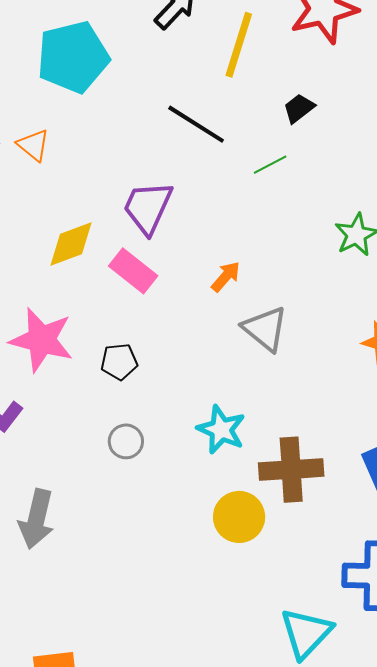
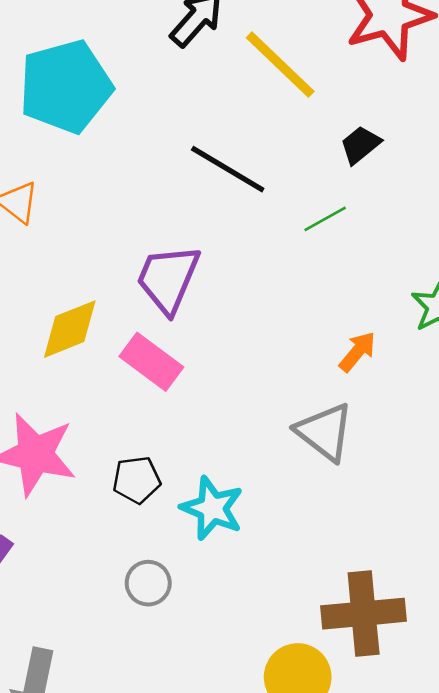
yellow line: (239, 45) -> (280, 65), turned -62
orange arrow: (226, 277) -> (357, 352), moved
cyan star: (221, 430) -> (212, 508), moved

